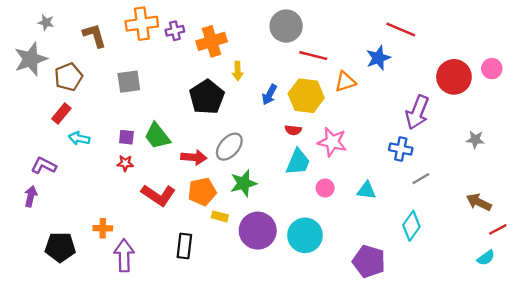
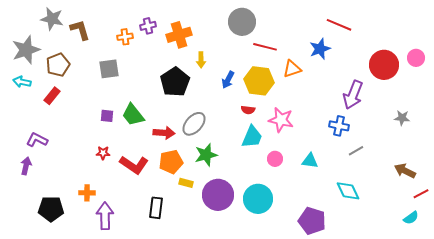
gray star: (46, 22) -> (52, 19), moved, size x1.6
orange cross: (142, 24) -> (125, 37), moved, size x0.6
cyan arrow: (79, 138) -> (22, 82), moved
red star: (125, 163) -> (103, 153), moved
cyan diamond: (411, 226) -> (348, 191), turned -60

